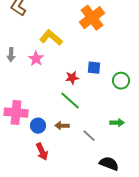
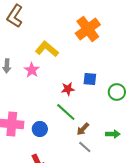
blue circle: (38, 126) -> (40, 129), moved
brown arrow: (62, 126) -> (83, 129), moved, turned -48

